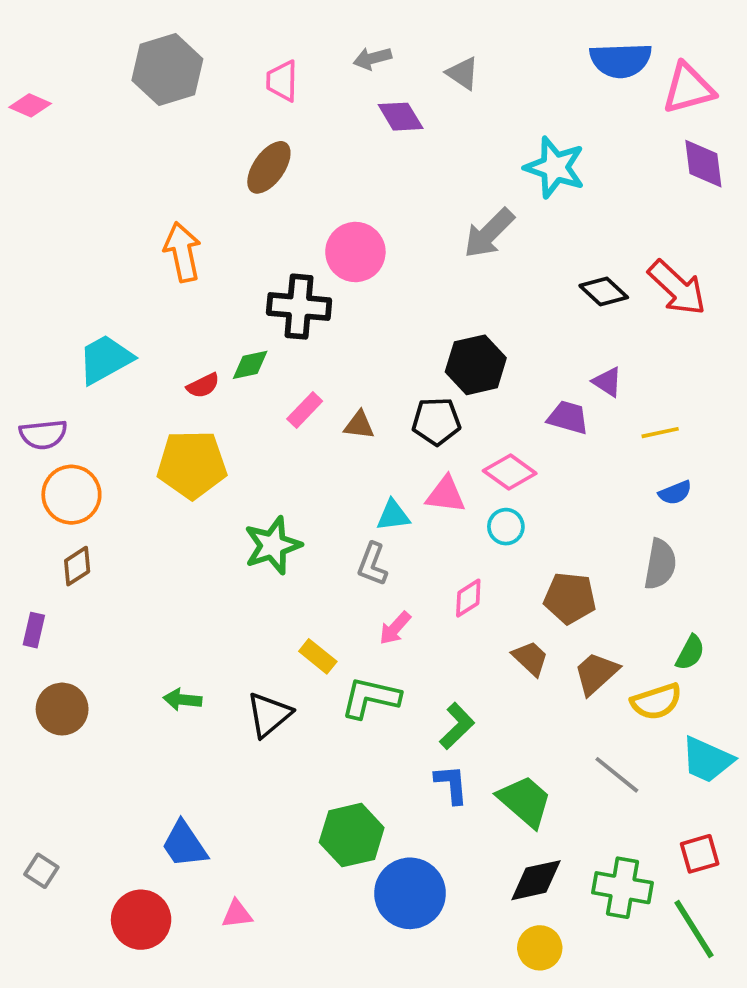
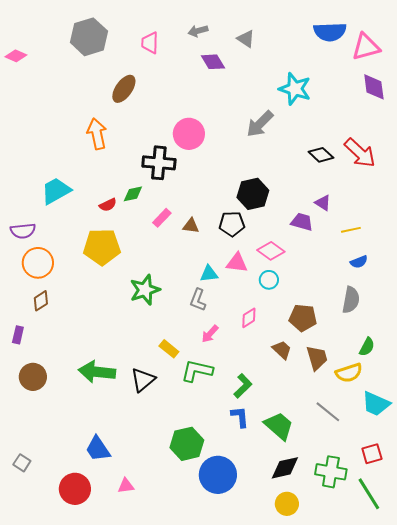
brown ellipse: (269, 167) -> (124, 89), moved
brown trapezoid: (596, 673) -> (317, 358), turned 116
green arrow: (182, 700) -> (97, 372), size x1.8

